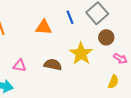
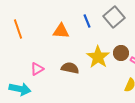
brown circle: (106, 37) -> (121, 53), moved
pink triangle: (20, 66) -> (37, 69), turned -40

